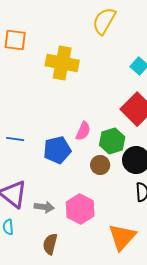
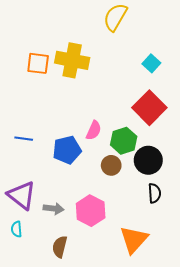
orange square: (15, 40) -> (38, 63), moved

